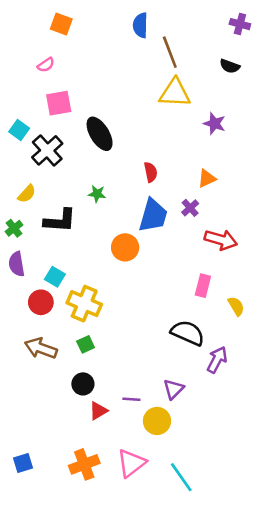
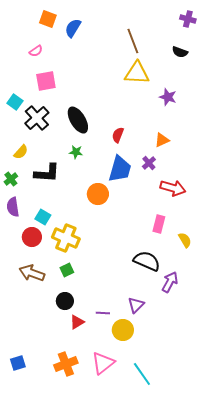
blue semicircle: (140, 25) -> (73, 28), moved, turned 30
black ellipse: (100, 134) -> (78, 120), moved
red semicircle: (151, 172) -> (118, 135), turned -147

